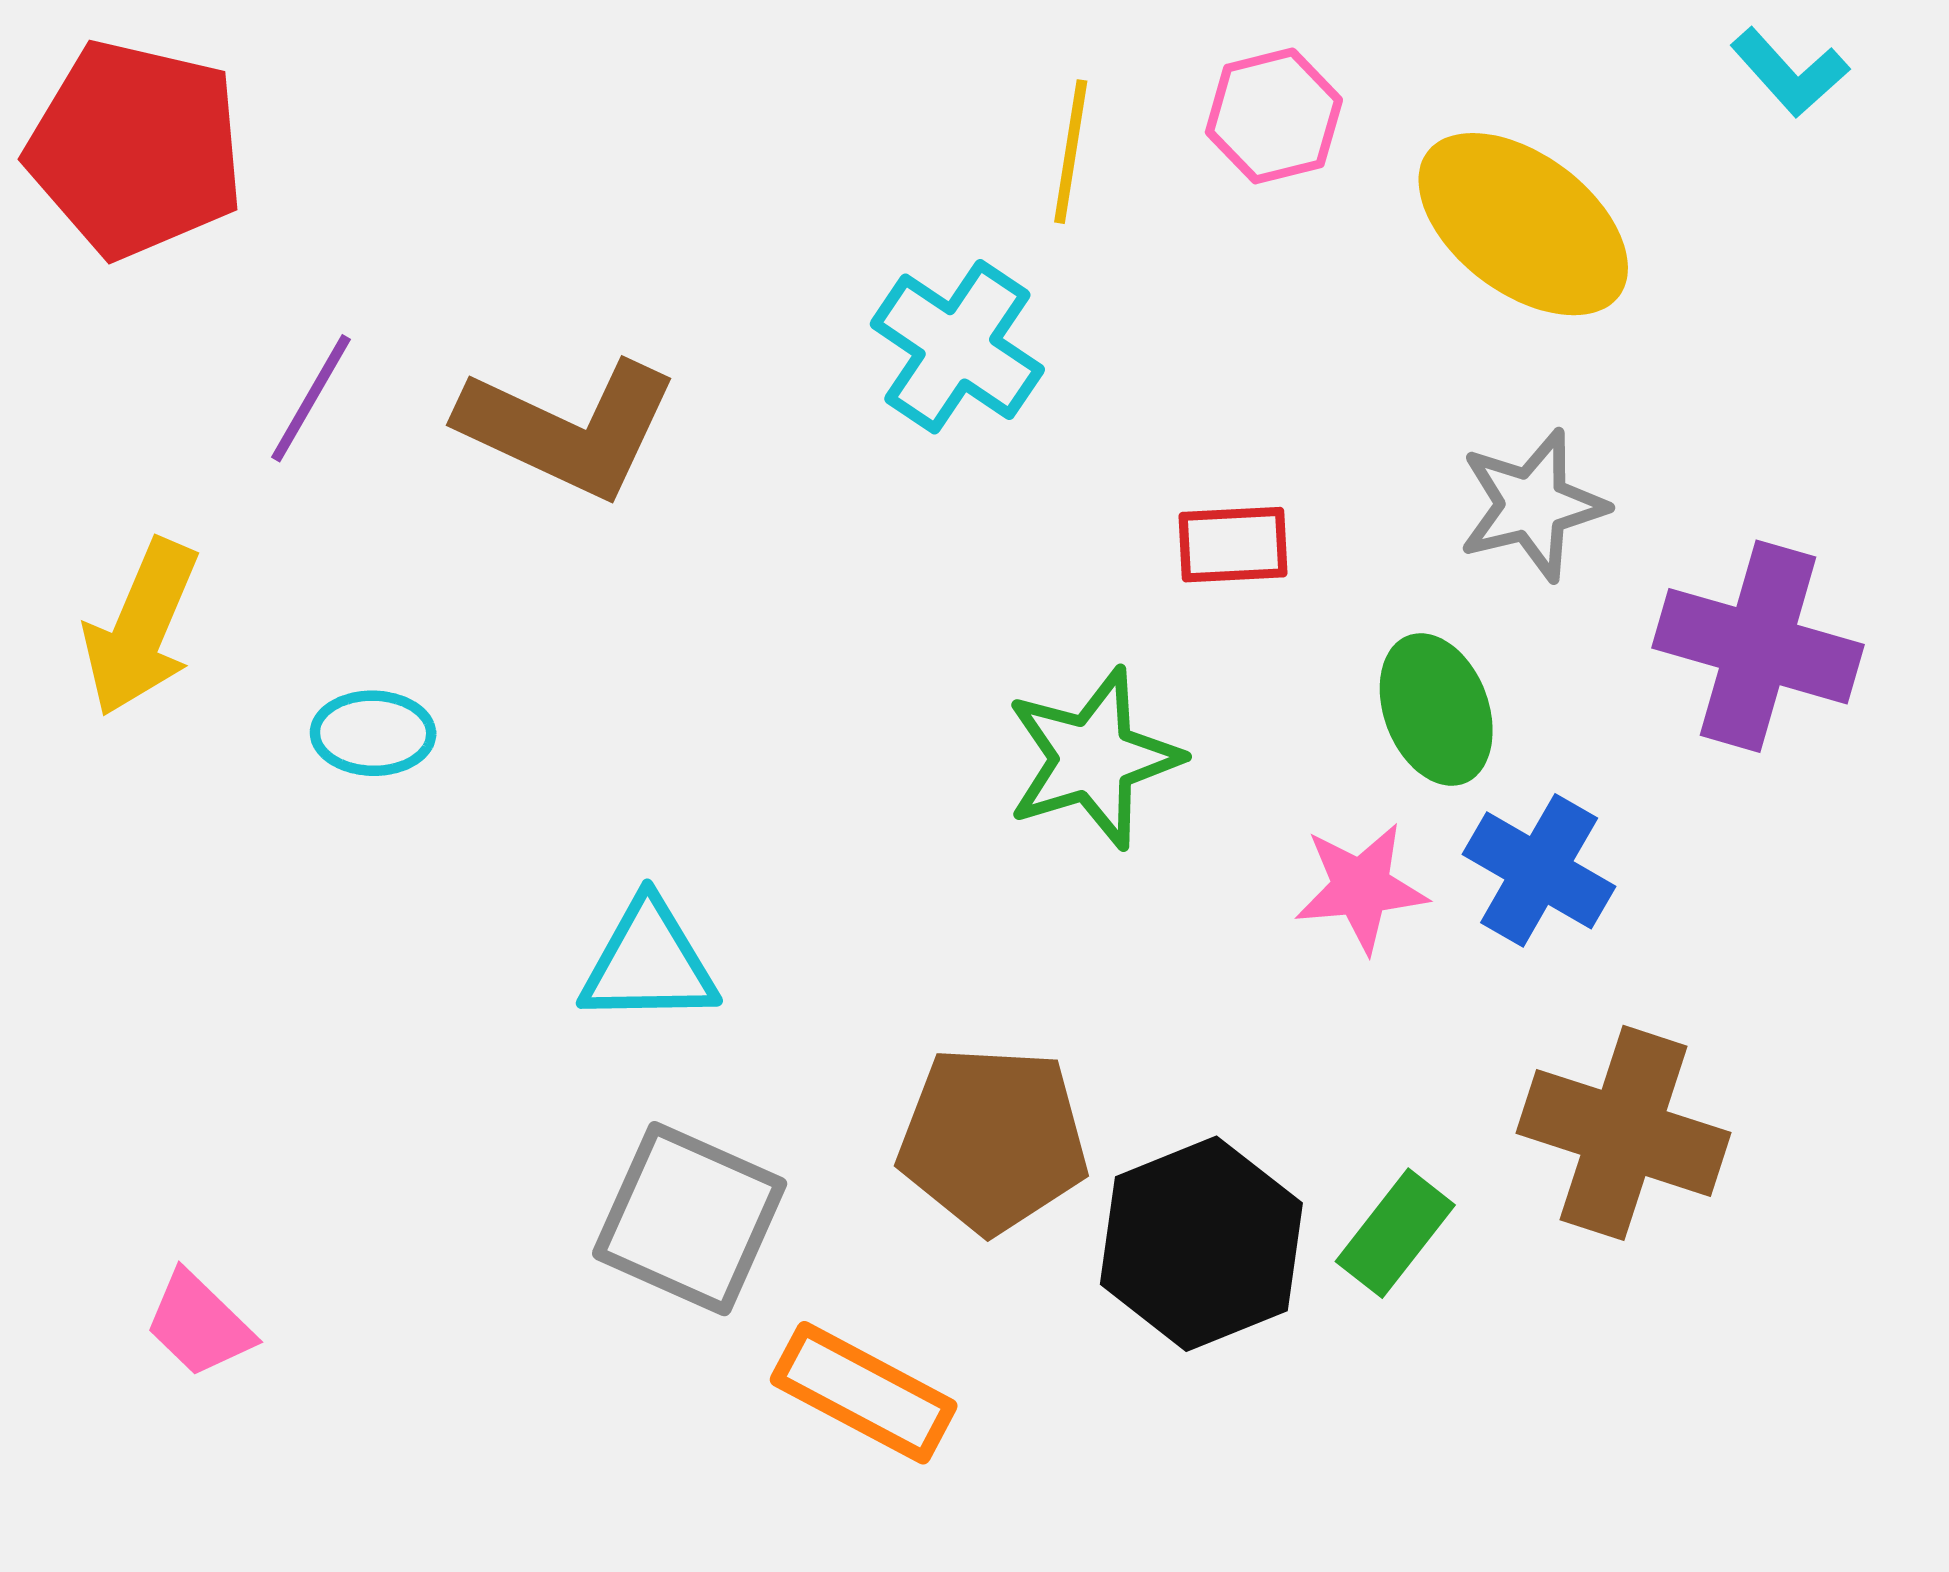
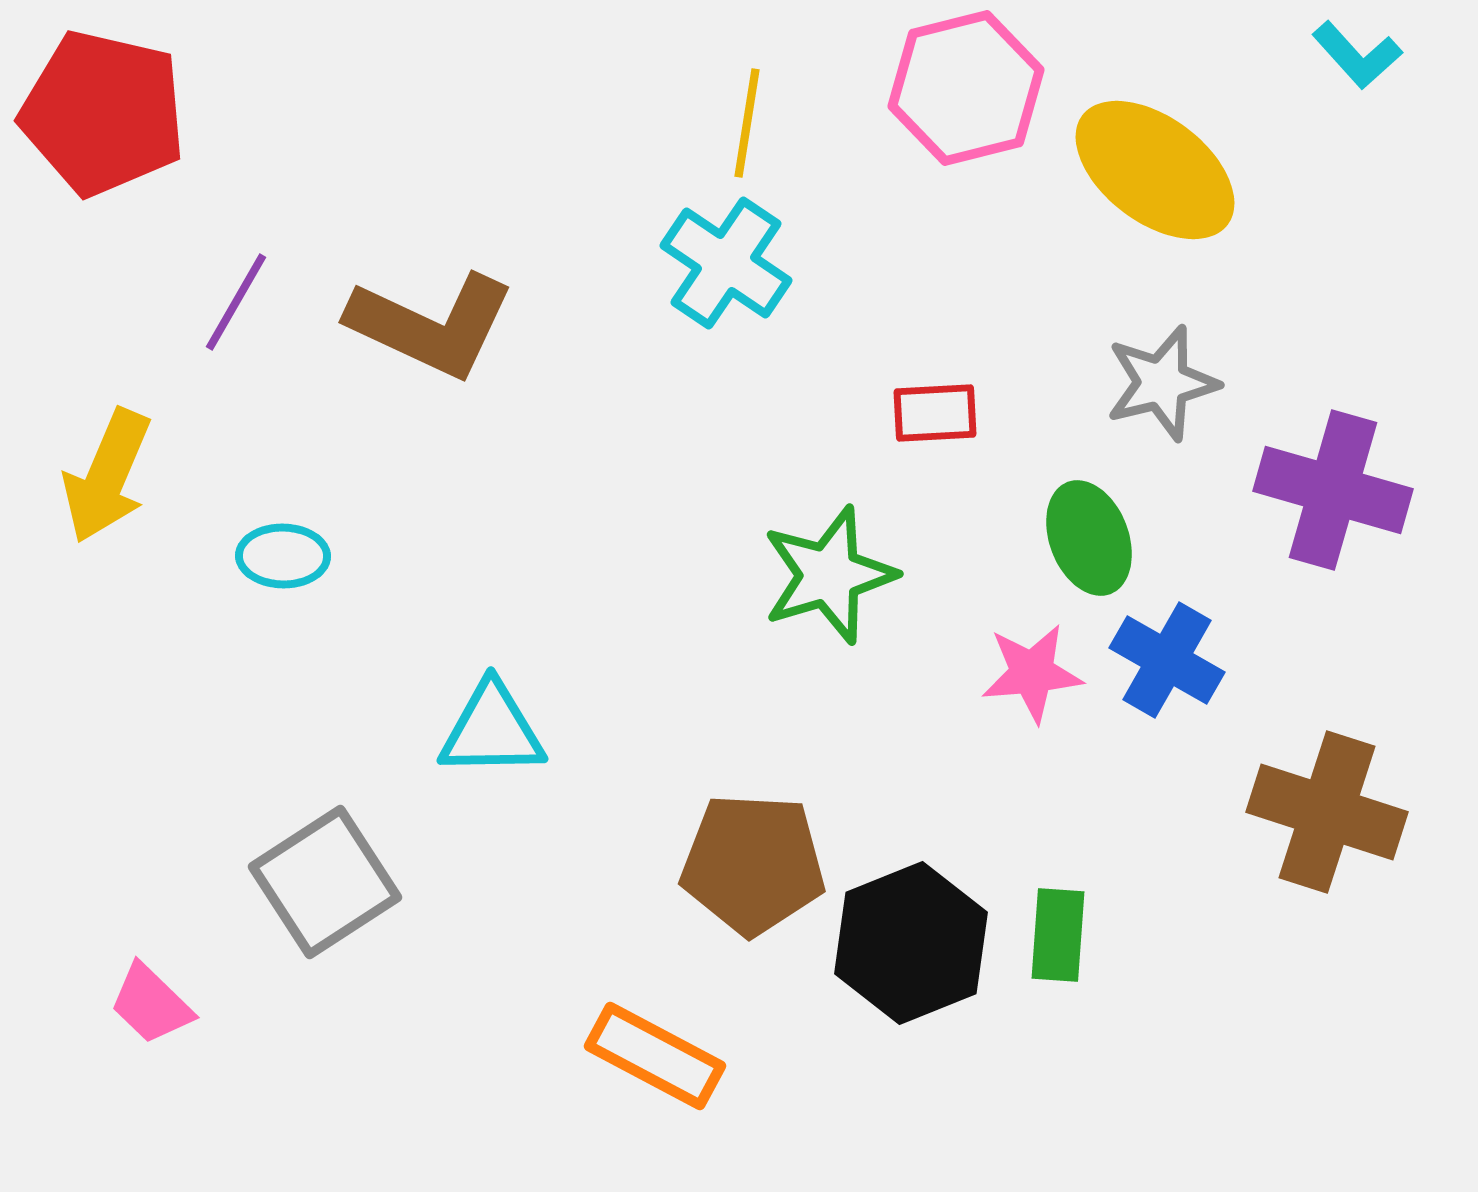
pink hexagon: (1274, 116) -> (966, 88), size x1.5
yellow line: (1071, 152) -> (747, 123), moved
brown cross: (1623, 1133) -> (1327, 812), moved
gray square: (690, 1219) -> (325, 882), moved, turned 33
green rectangle: (1395, 1233) -> (1058, 935), turned -34

